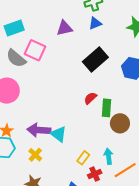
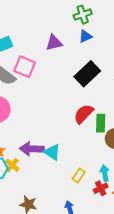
red semicircle: (90, 98) -> (84, 114), size x1.5
yellow cross: (35, 155) -> (12, 165), moved
red cross: (95, 174) -> (101, 188), moved

